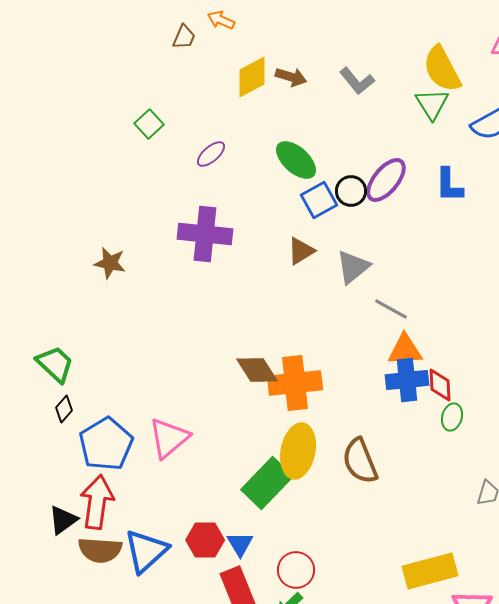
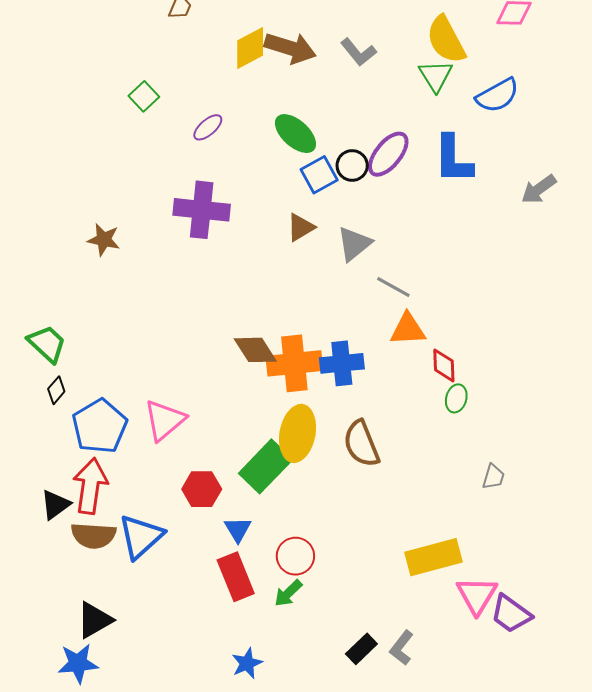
brown arrow: (291, 77) -> (290, 48), size x1.6
blue L-shape: (449, 185) -> (453, 159), size x1.4
blue cross: (407, 380) -> (342, 363), moved
red hexagon: (205, 540) -> (202, 489), moved

